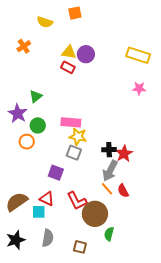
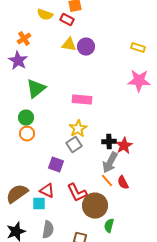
yellow rectangle: (138, 55) -> (138, 48), size x0.6
red rectangle: (68, 67) -> (67, 20), moved
pink star: (139, 88) -> (139, 81), size x1.6
green triangle: (36, 96) -> (36, 89), size x1.5
purple star: (18, 113) -> (18, 61), moved
pink rectangle: (71, 122) -> (82, 100), moved
green circle: (38, 125) -> (26, 118), moved
yellow star: (78, 137) -> (78, 129), turned 30
gray square: (74, 153) -> (74, 145), turned 35

